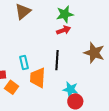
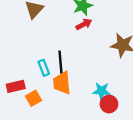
black line: (57, 60) -> (61, 62), moved
orange square: (12, 87) -> (33, 98), turned 32

